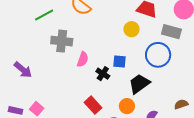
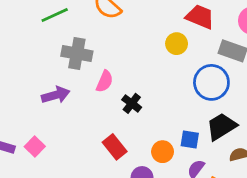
blue square: (120, 62) -> (190, 140), moved
purple arrow: (23, 70) -> (56, 95), moved, turned -60
black trapezoid: (139, 84) -> (221, 126), moved

